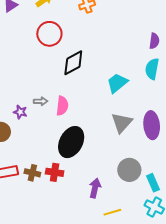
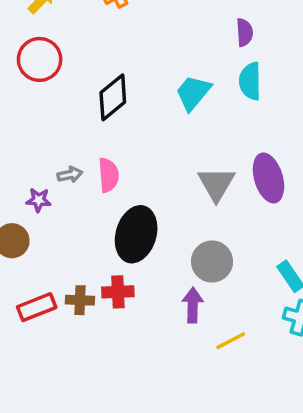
red circle: (49, 34) -> (40, 59), moved
cyan trapezoid: (117, 83) -> (193, 93), moved
gray circle: (129, 170) -> (212, 261), moved

